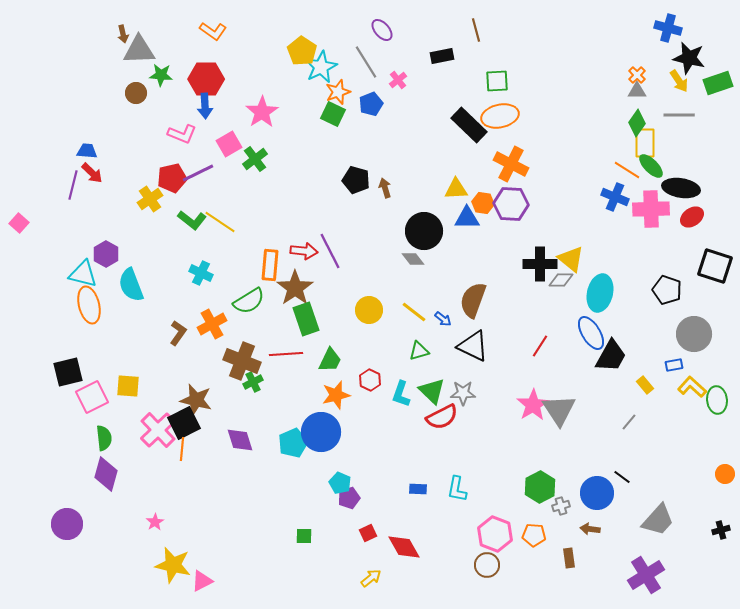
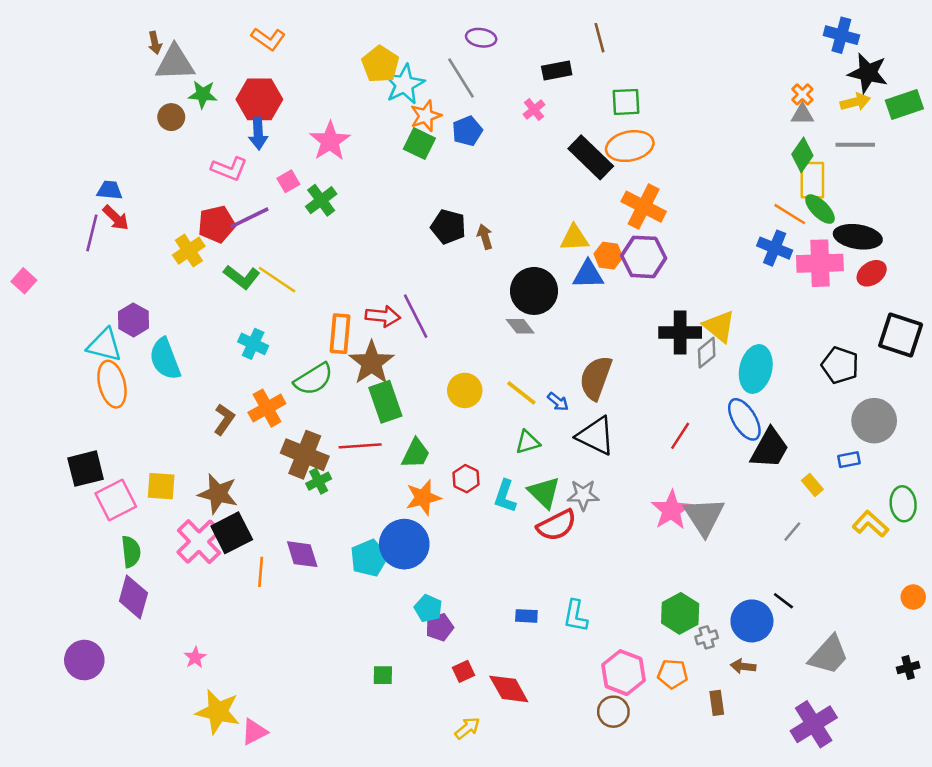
purple ellipse: (382, 30) -> (481, 38), turned -40
pink cross: (398, 80) -> (534, 110), moved
yellow arrow: (679, 81) -> (855, 102), turned -70
pink square: (229, 144) -> (288, 181), size x0.7
gray diamond: (561, 280) -> (707, 353), turned -40
yellow L-shape: (692, 387) -> (870, 524), moved
brown star: (196, 400) -> (218, 494), moved
orange line: (182, 449) -> (261, 572), moved

